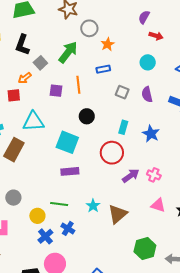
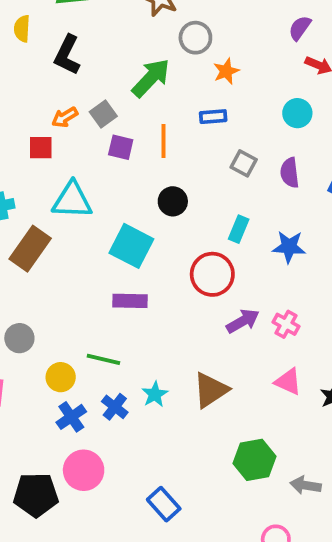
gray square: (40, 63) -> (103, 114), moved
blue star: (151, 134) -> (289, 247), turned -30
cyan star: (93, 206) -> (155, 394), moved

